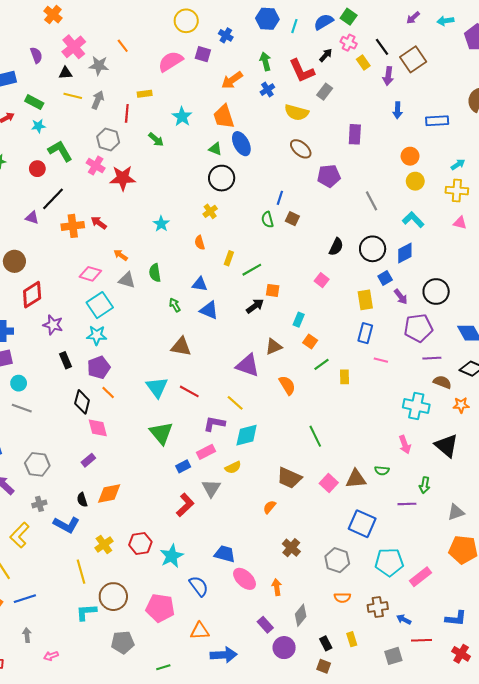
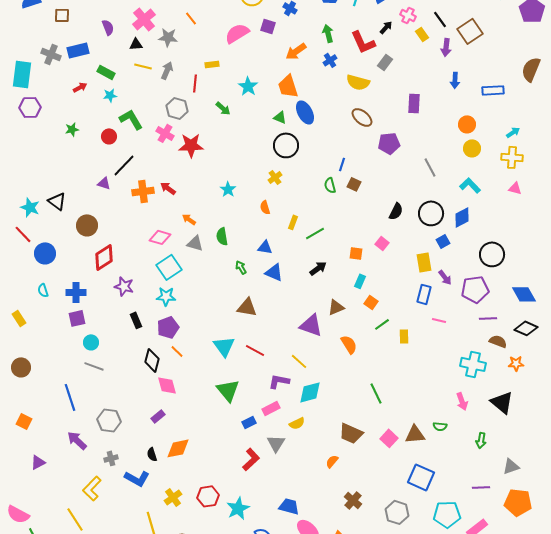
orange square: (273, 290) -> (356, 253), moved
purple arrow: (401, 297) -> (445, 277), moved
purple line: (407, 504) -> (481, 487), moved

